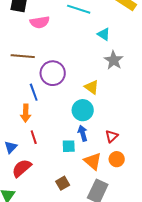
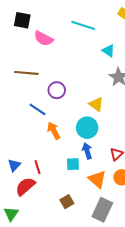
pink semicircle: (40, 22) -> (44, 39), turned 36
purple circle: (53, 73) -> (57, 90), size x0.7
blue line: (34, 92) -> (37, 109), turned -36
orange arrow: (26, 113) -> (54, 131), moved, turned 150
red line: (34, 137) -> (37, 167), moved

